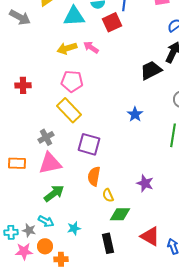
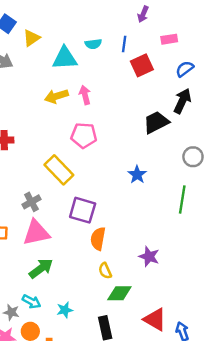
red square: (112, 22) -> (142, 65), moved
pink arrow: (91, 47) -> (85, 95), turned 42
pink pentagon: (72, 81) -> (84, 135), moved
orange semicircle: (94, 176) -> (98, 239), moved

